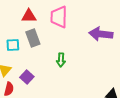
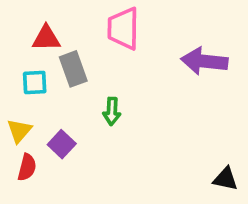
red triangle: (29, 16) -> (46, 38), moved
green arrow: (61, 60) -> (112, 111), moved

